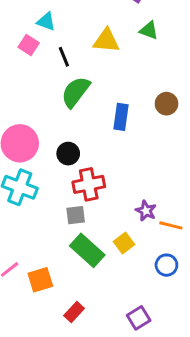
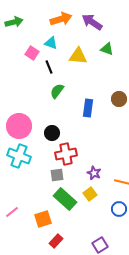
cyan triangle: (46, 22) -> (51, 43), moved
pink square: (29, 45) -> (32, 53), moved
green semicircle: (76, 92) -> (57, 91), size x0.7
purple star: (146, 211) -> (94, 173), moved
orange square: (40, 280) -> (43, 219), moved

